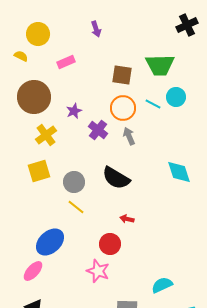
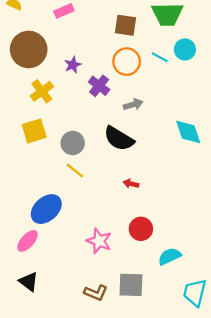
gray arrow: (129, 136) -> (133, 104), moved, turned 96
red circle: (110, 244) -> (141, 229), moved

